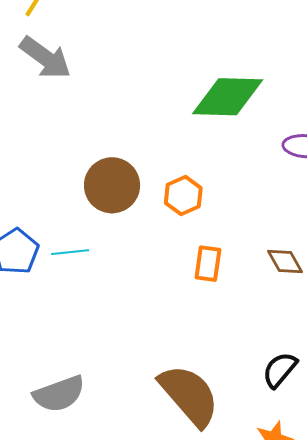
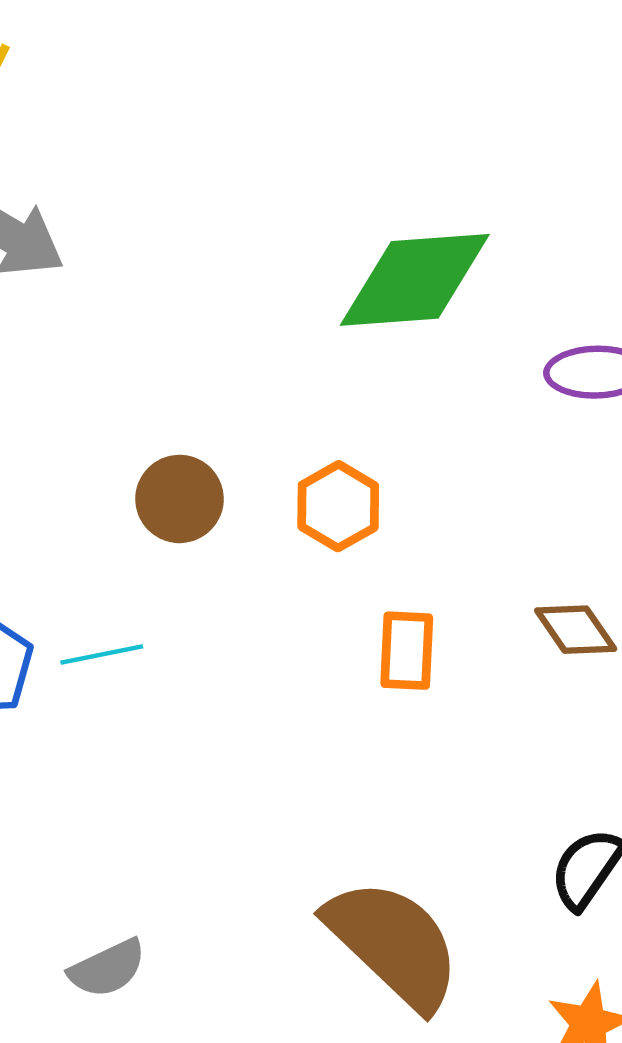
brown circle: (112, 185) -> (179, 499), size x0.7
gray semicircle: (59, 394) -> (107, 968), size x0.7

